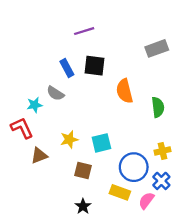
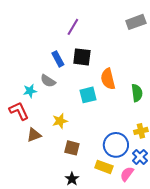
purple line: (84, 31) -> (73, 27), turned -42
gray rectangle: (157, 48) -> (136, 22), moved
cyan square: (101, 143) -> (88, 95), moved

